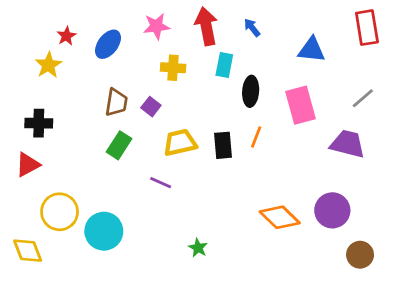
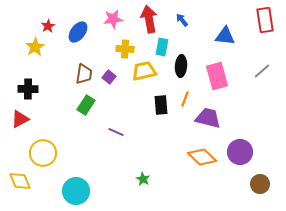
yellow trapezoid: (180, 143) -> (144, 71), moved
purple trapezoid: (348, 144) -> (208, 118), moved
cyan circle: (104, 231) -> (76, 191), moved

